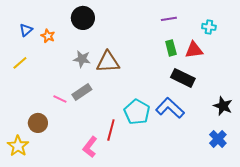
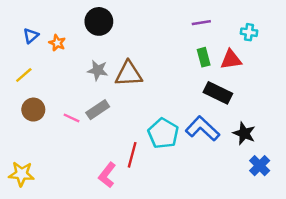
black star: (223, 106) -> (244, 133), moved
brown circle: (38, 123) -> (33, 110), moved
yellow star: (18, 146) -> (21, 174), turned -30

